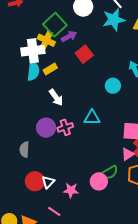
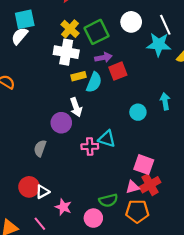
purple arrow: (69, 36) -> (103, 58), moved
yellow cross: (46, 40) -> (70, 29), moved
cyan semicircle: (33, 71) -> (94, 82), moved
pink cross: (65, 127) -> (90, 146), moved
purple circle: (46, 128) -> (61, 123), moved
gray semicircle: (24, 150) -> (40, 148), moved
pink circle: (99, 181) -> (93, 218), moved

